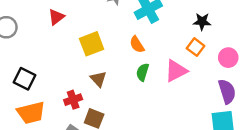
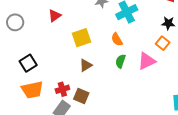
black square: (25, 79) -> (28, 63), turned 30
brown triangle: (98, 79) -> (86, 65), turned 40
red cross: (73, 100) -> (62, 89), moved

